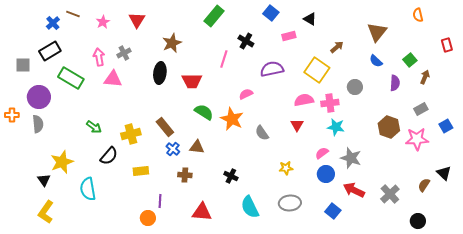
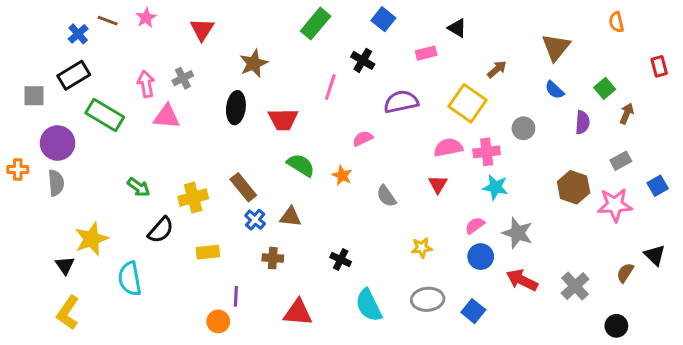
blue square: (271, 13) -> (383, 19), moved
pink star: (103, 22) -> (146, 18), moved
orange star: (232, 119) -> (342, 175), size x0.6
blue square: (333, 211) -> (473, 311), moved

